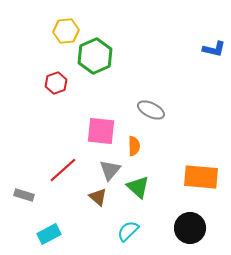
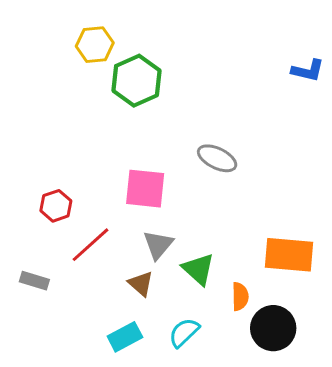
red hexagon: (56, 83) -> (56, 206), moved
orange semicircle: (134, 146) -> (240, 296), moved
cyan rectangle: (49, 234) -> (125, 337), moved

